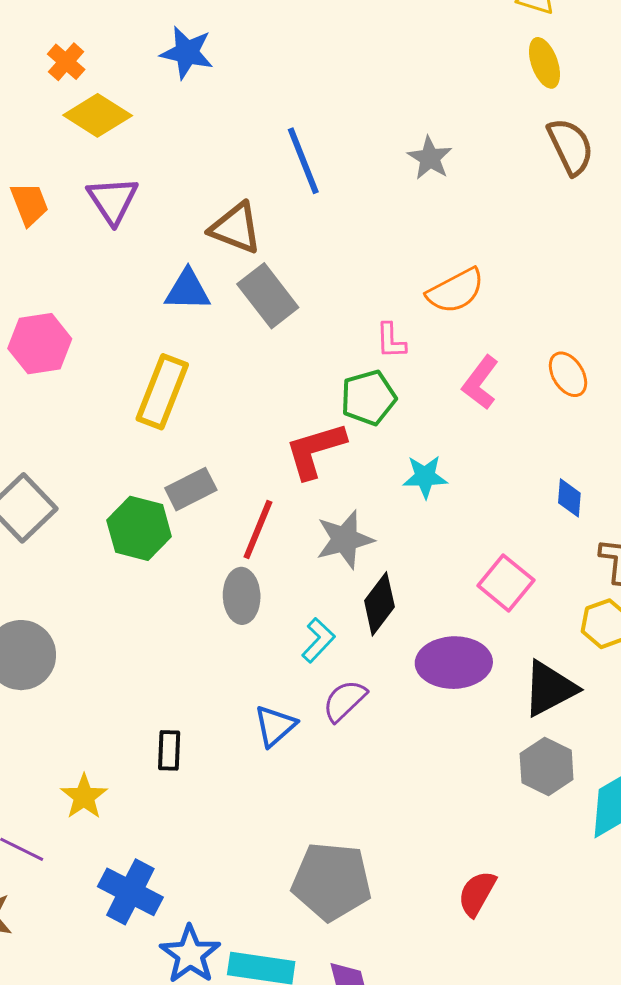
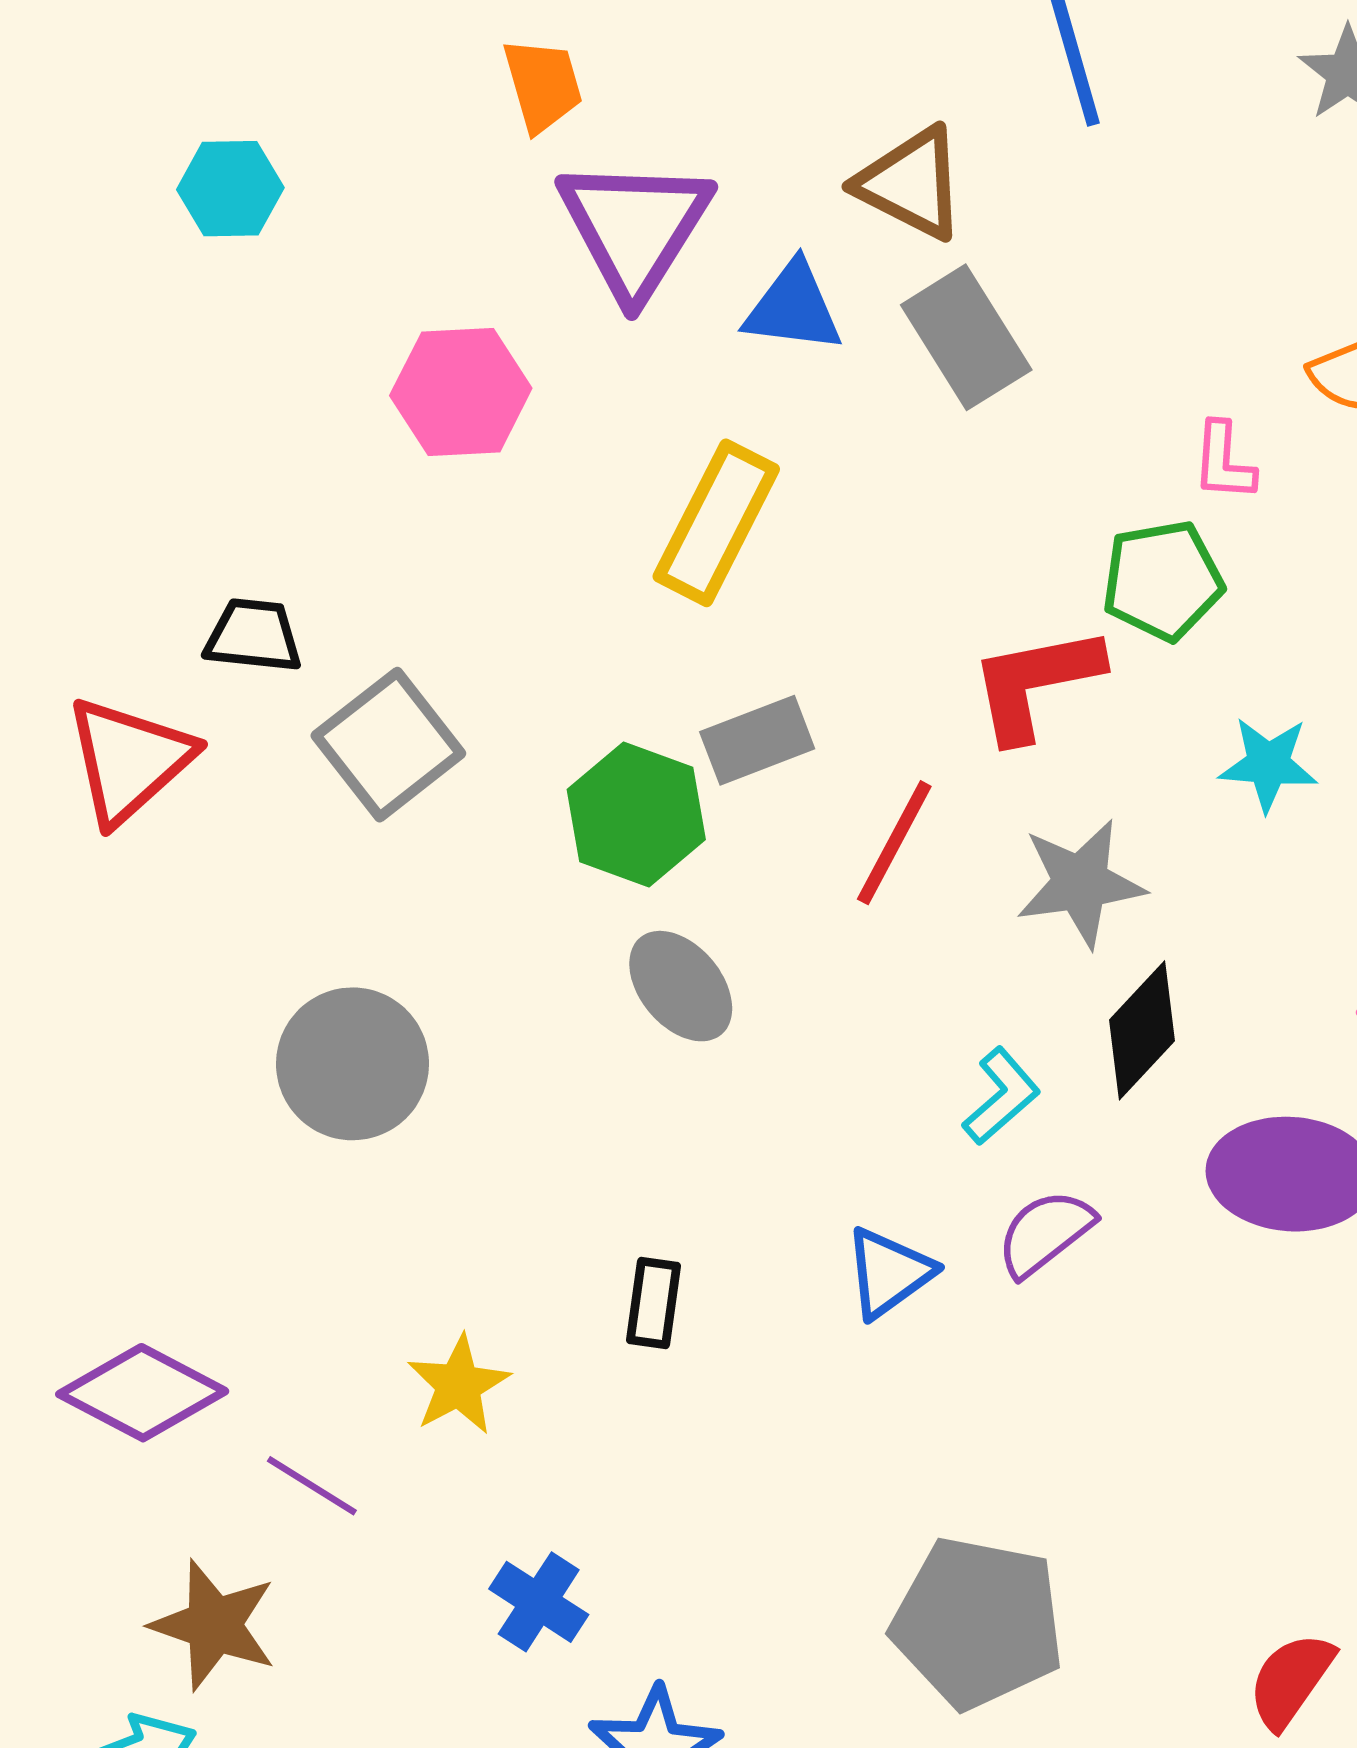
purple triangle: (113, 200) -> (635, 227), moved, size x1.4
orange trapezoid: (29, 204) -> (543, 85), moved
gray ellipse: (242, 596) -> (681, 986), moved, turned -44
blue cross: (130, 892) -> (539, 1602), size x0.7

